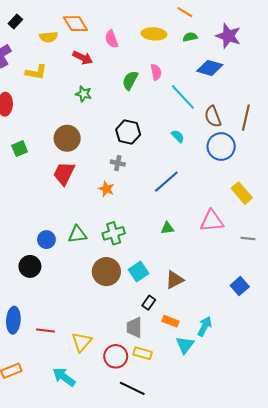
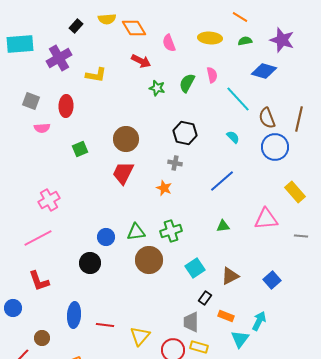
yellow semicircle: (49, 37) -> (107, 19), moved
green star: (84, 94) -> (157, 88), moved
brown circle: (106, 272) -> (149, 260), moved
blue square: (240, 286) -> (272, 280), moved

